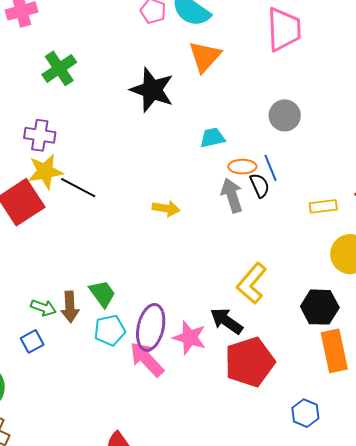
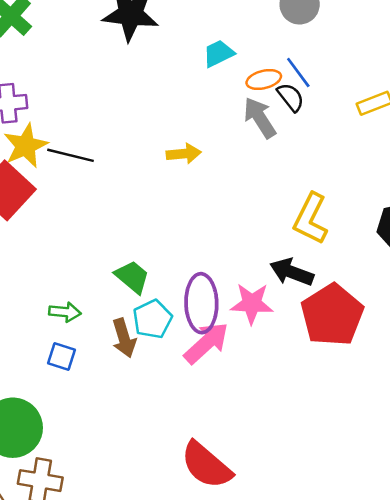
brown arrow: (70, 307) -> (124, 338), moved
blue square: (32, 341) -> (61, 356), turned -30
pink arrow: (147, 359) -> (206, 343), turned 105

